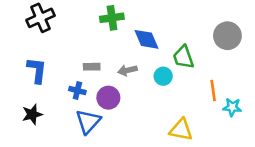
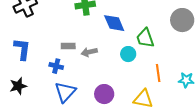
gray arrow: (127, 70) -> (89, 52), moved
orange line: (213, 91) -> (158, 73), moved
purple circle: (108, 98) -> (104, 94), moved

